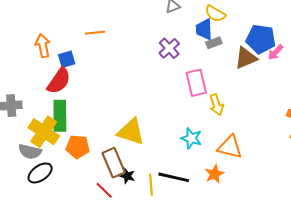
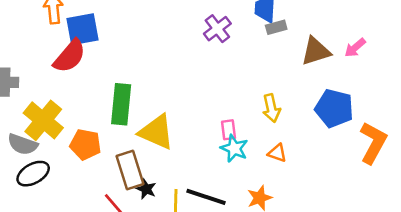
blue pentagon: (261, 39) -> (334, 108), moved
blue square: (67, 59) -> (83, 29), size x1.5
pink rectangle: (196, 83) -> (229, 130), moved, size x0.6
green rectangle: (60, 116) -> (121, 104), moved
orange triangle: (230, 147) -> (277, 153), moved, size x0.6

